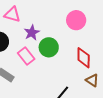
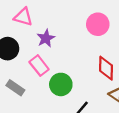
green circle: (49, 47) -> (61, 84), moved

